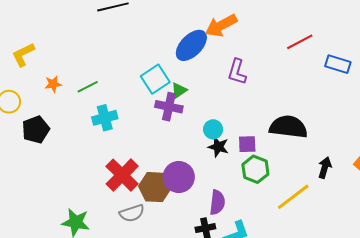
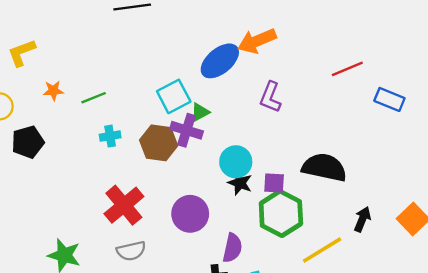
cyan cross: (105, 118) -> (110, 136), size x0.7
cyan circle: (213, 129) -> (236, 162), size x1.4
green hexagon: (255, 169) -> (281, 213), size x1.4
brown hexagon: (155, 187) -> (159, 143), moved

